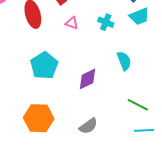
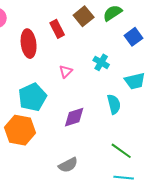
cyan trapezoid: (139, 16) -> (135, 81), moved
pink triangle: (72, 23) -> (66, 72), moved, turned 48
orange hexagon: (39, 118) -> (20, 130), moved

